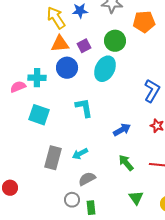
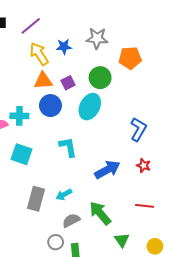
blue arrow: (122, 130) -> (107, 170), size x1.4
green arrow: (126, 163) -> (100, 213), moved, size x1.4

